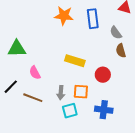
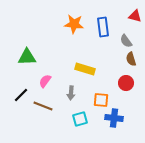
pink semicircle: (35, 73) -> (45, 81), turned 64
red circle: (103, 75) -> (126, 83), moved
orange square: (81, 92) -> (101, 100), moved
gray arrow: (61, 93) -> (71, 93), moved

